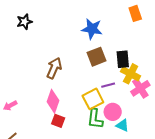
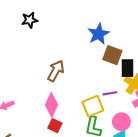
blue star: (92, 29) -> (99, 34), turned 30
brown square: (97, 57) -> (112, 55), moved, turned 36
pink circle: (113, 112) -> (121, 122), moved

